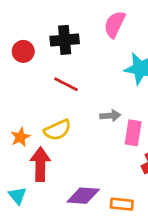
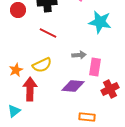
cyan triangle: (17, 196) -> (14, 111), turned 32
purple diamond: (83, 196) -> (73, 86), moved

